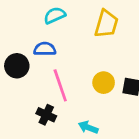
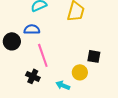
yellow circle: (104, 83) -> (80, 72), moved

